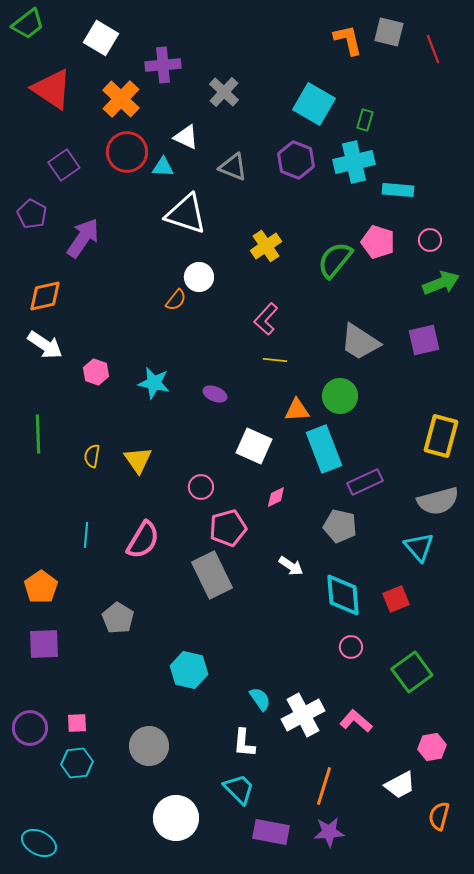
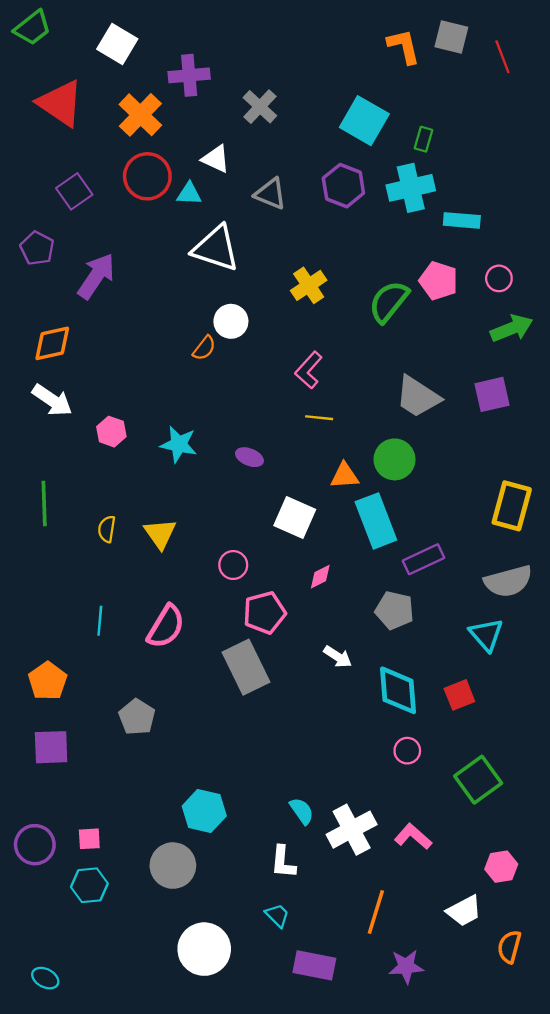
cyan hexagon: (189, 670) -> (204, 811), moved
cyan trapezoid: (239, 789) -> (277, 915), size x0.7
purple star: (329, 832) -> (406, 966), moved
cyan ellipse: (39, 843) -> (45, 978), size x0.7

